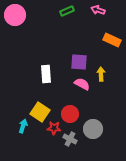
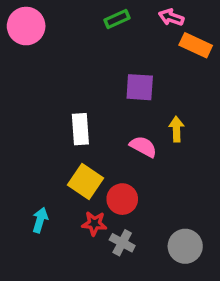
orange rectangle: (112, 40) -> (196, 45), moved
purple square: (79, 62) -> (140, 87), moved
yellow square: (40, 112) -> (86, 182), moved
gray circle: (93, 129) -> (185, 246), moved

